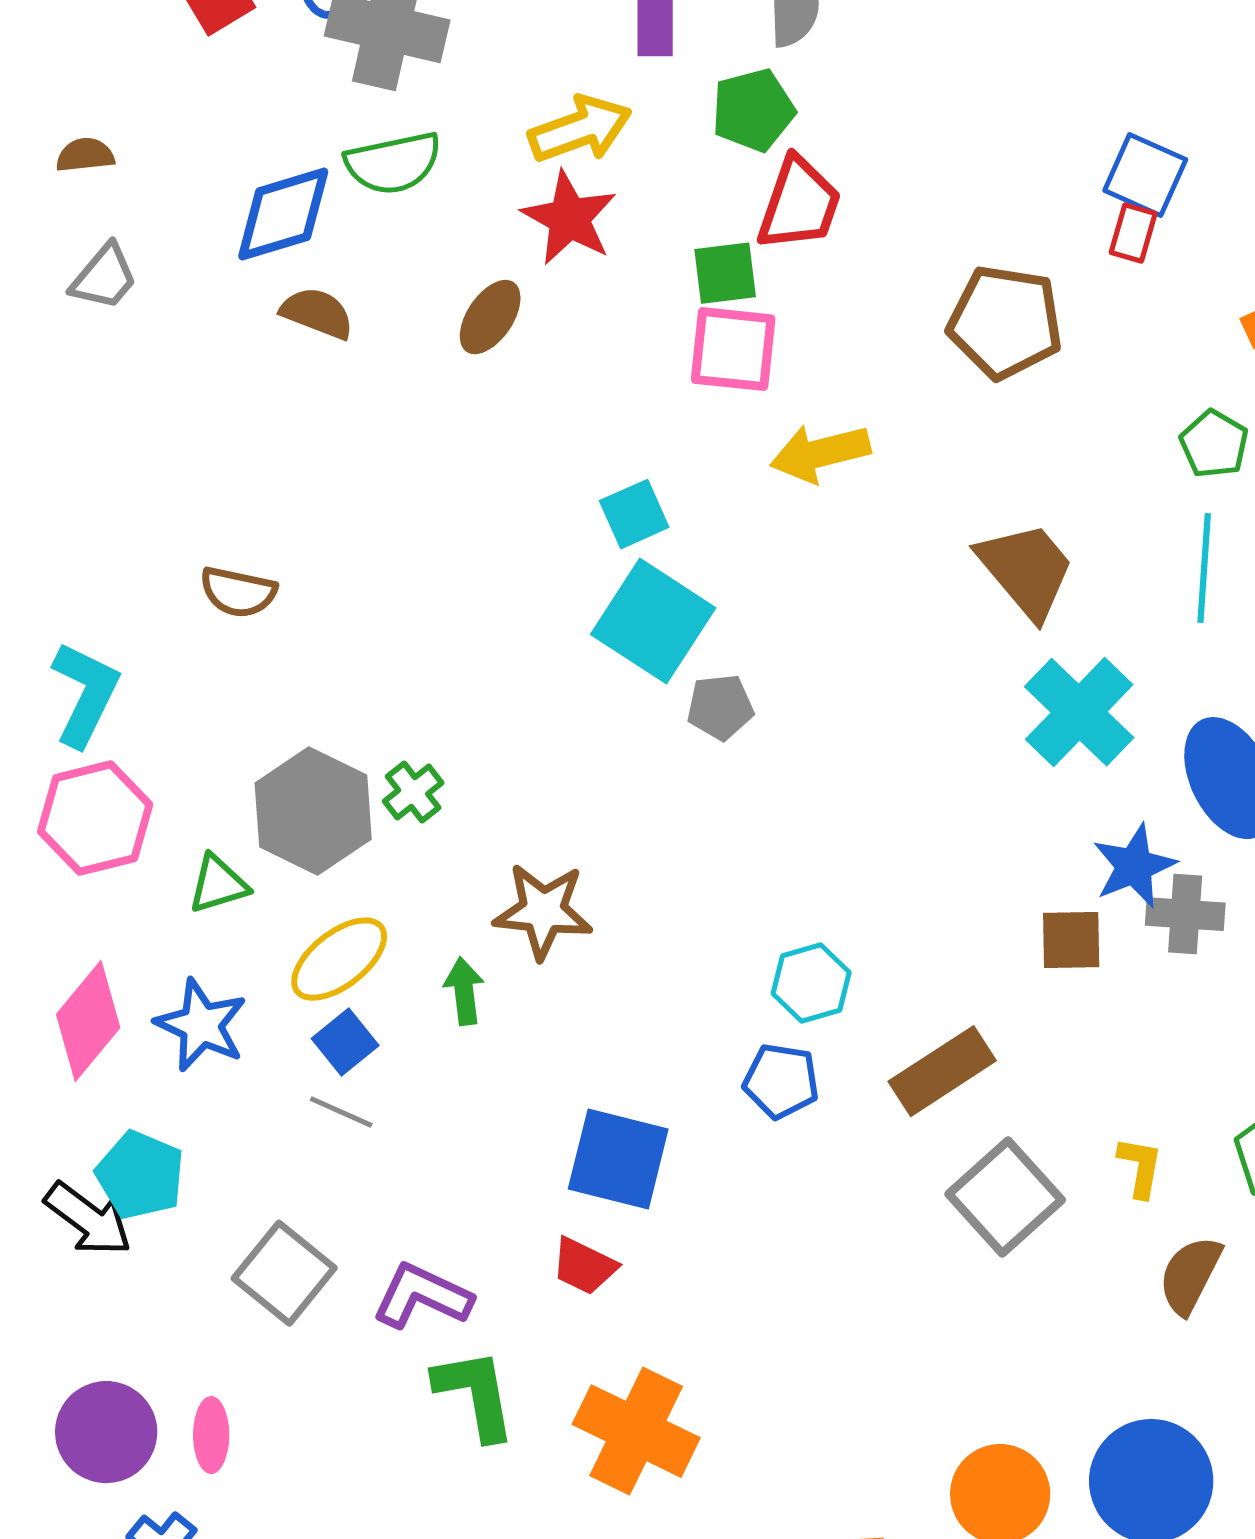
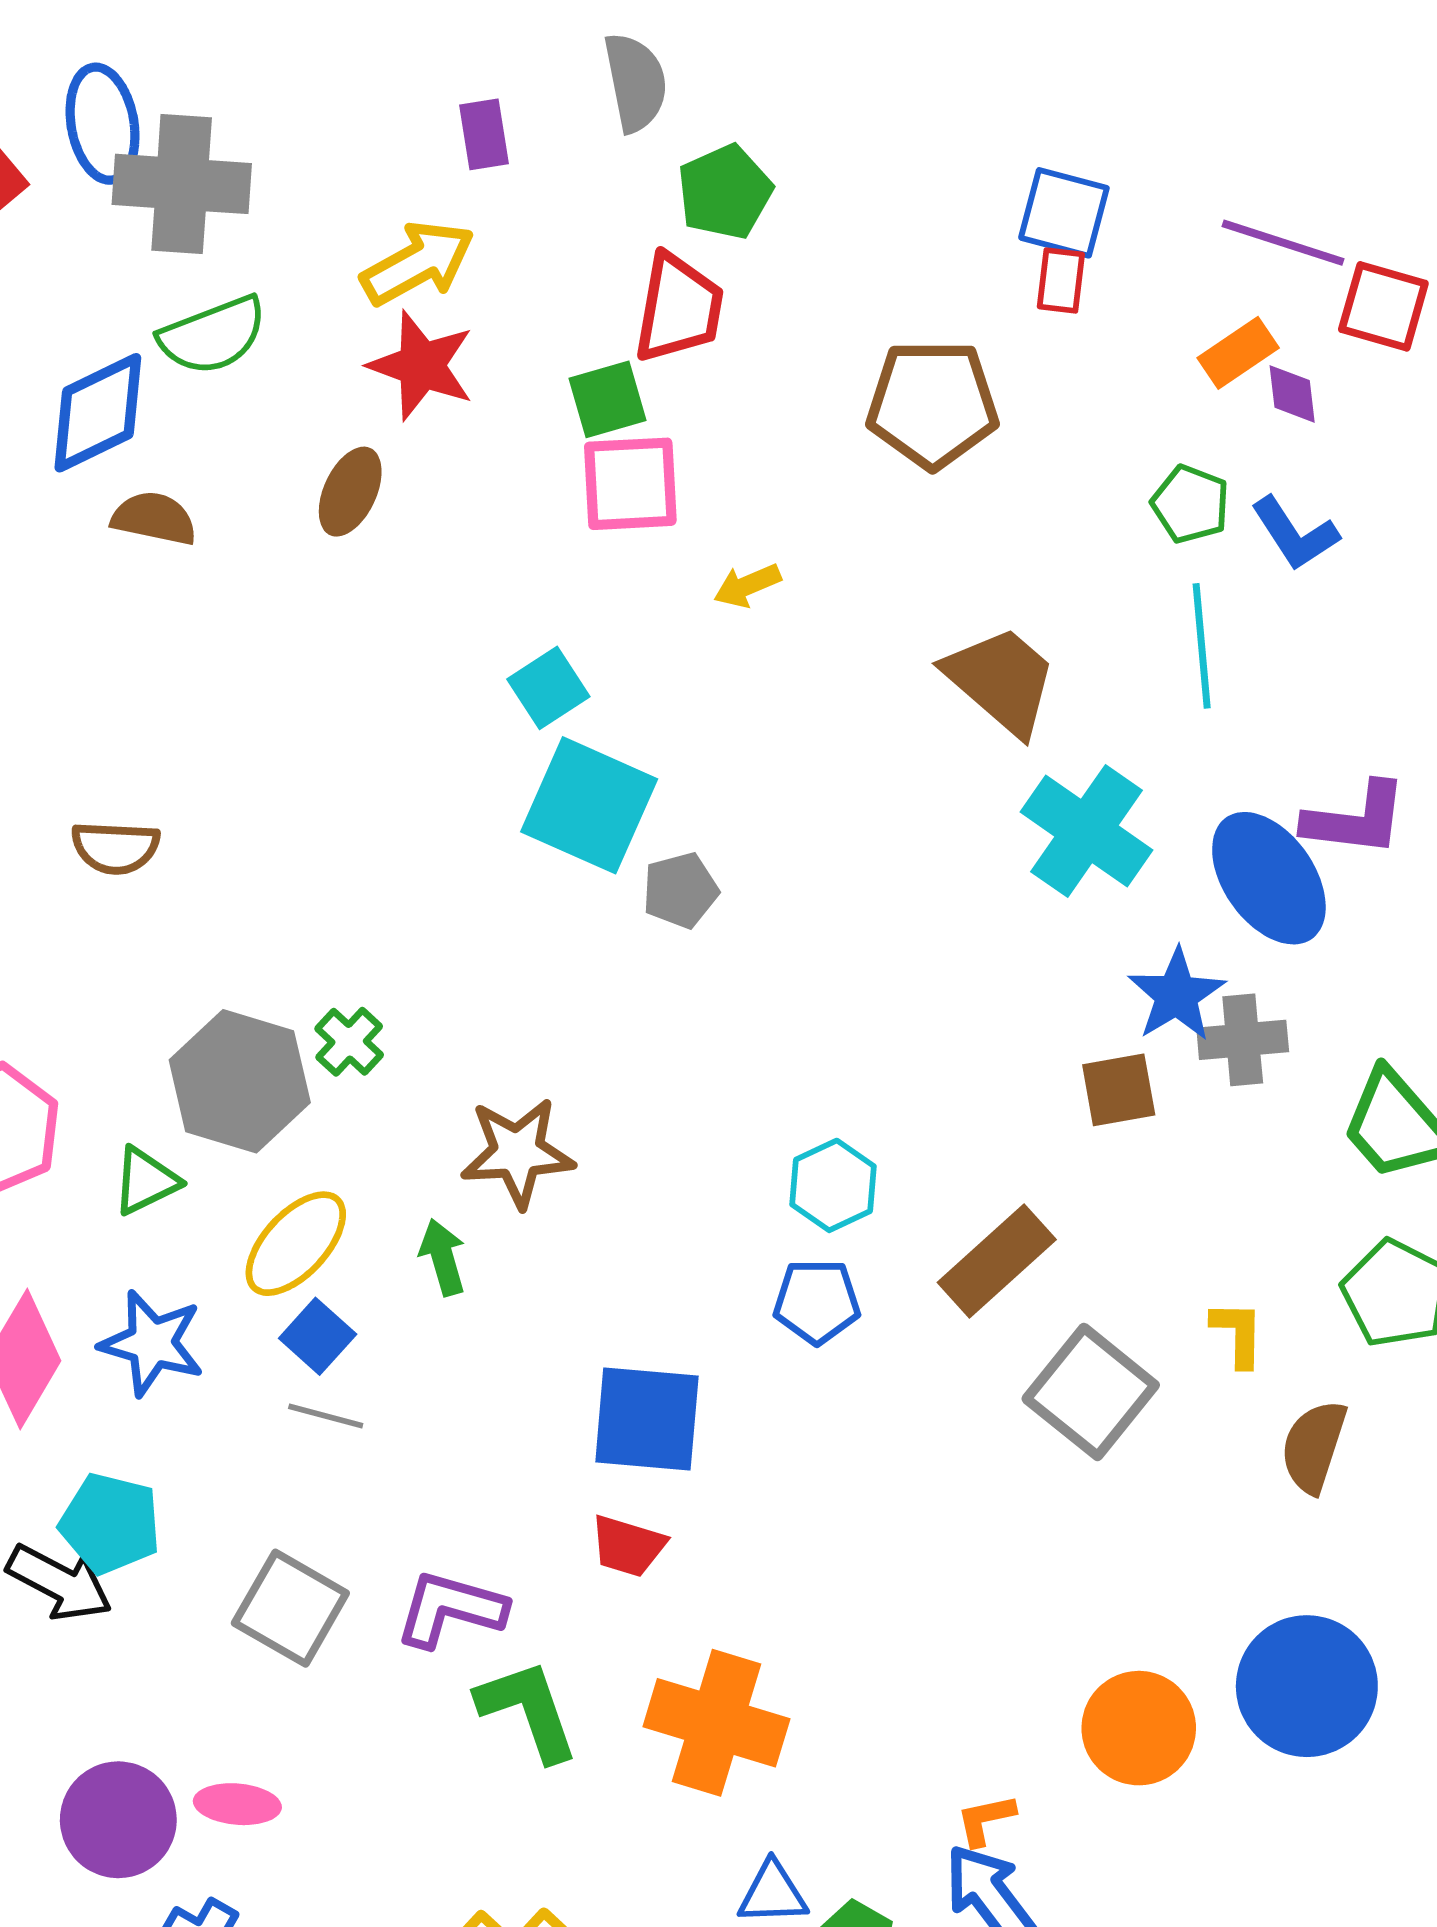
green pentagon: (753, 110) -> (725, 192), moved
yellow arrow: (820, 453) -> (747, 585), size x0.6
pink ellipse: (211, 1435) -> (237, 1804), turned -76

